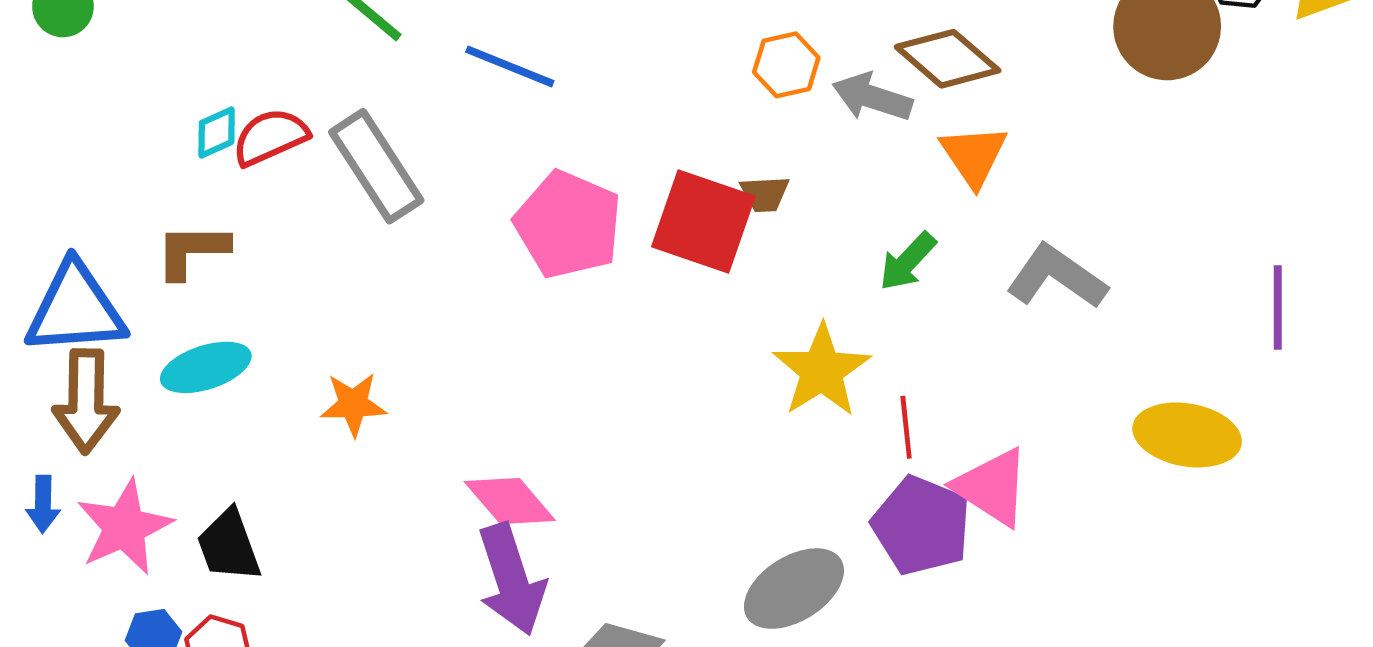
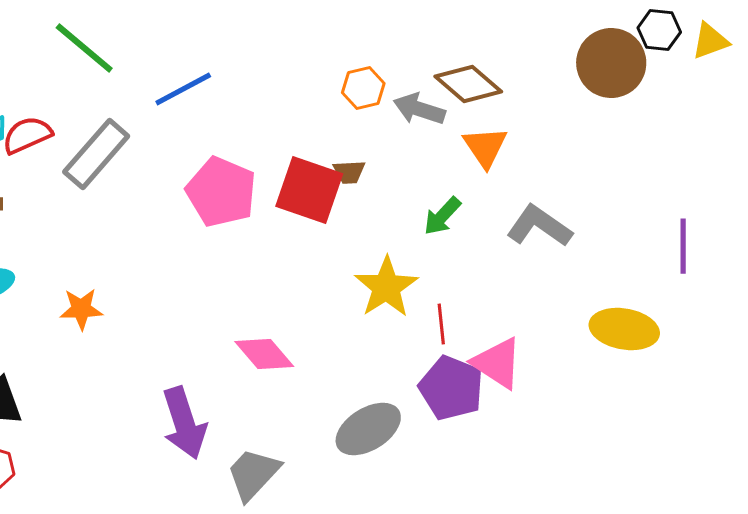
blue line: (510, 66) -> (183, 89), turned -50
gray rectangle: (376, 166) -> (96, 154), turned 74
pink diamond: (510, 501) -> (264, 354), moved

